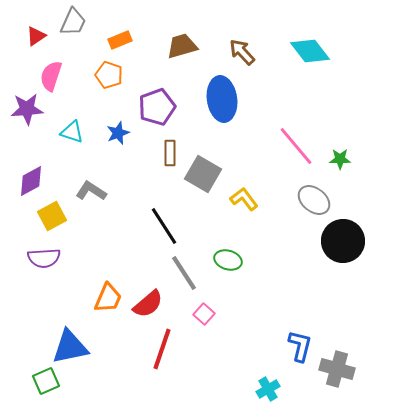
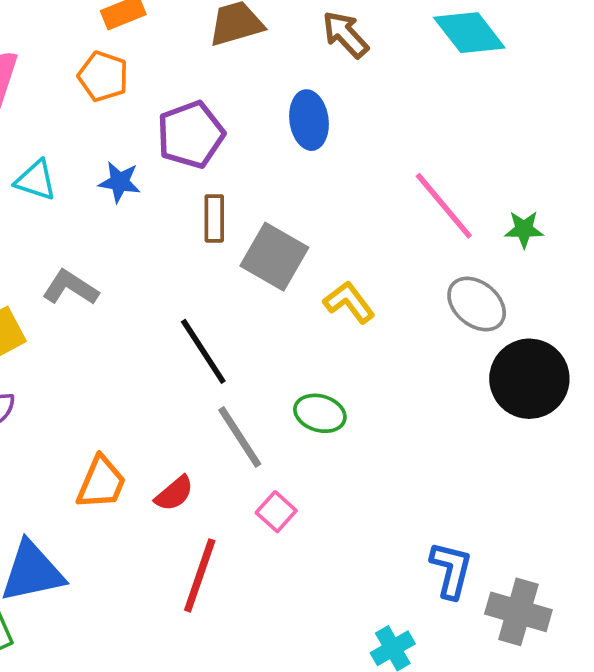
blue ellipse: (222, 99) -> (309, 120), size x0.7
blue star: (118, 133) -> (120, 182), turned 30
red semicircle: (148, 304) -> (174, 493), size x0.7

